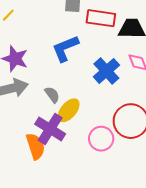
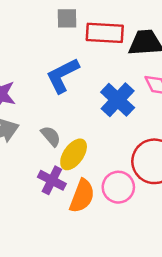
purple cross: (50, 129) -> (52, 180), size x0.7
orange semicircle: (36, 146) -> (82, 196), moved, turned 44

